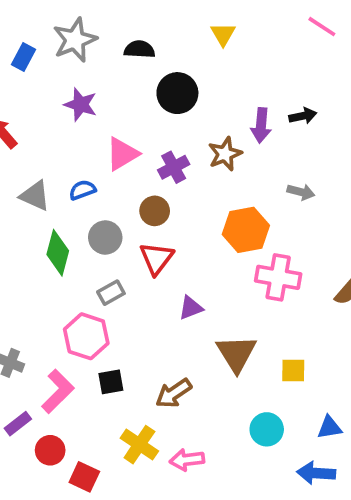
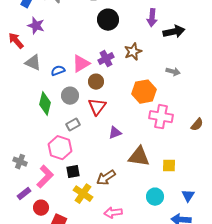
purple star: (81, 104) -> (36, 26), moved
black arrow: (303, 116) -> (174, 32), size x1.5
purple arrow: (261, 125) -> (152, 18), moved
pink triangle: (122, 154) -> (81, 64), moved
gray triangle: (35, 196) -> (33, 63), moved
brown triangle: (236, 353) -> (139, 157), turned -50
blue triangle: (329, 427) -> (188, 196), turned -48
yellow cross: (139, 445) -> (83, 194), moved

